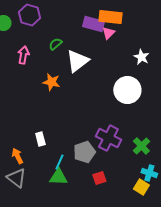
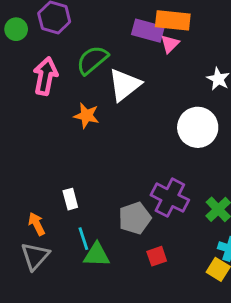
green semicircle: (55, 44) -> (92, 60), size x1.6
pink arrow: (23, 55) -> (45, 76), size x1.4
cyan line: (59, 162) -> (83, 239), moved, turned -42
gray triangle: (16, 178) -> (35, 256), turned 35

